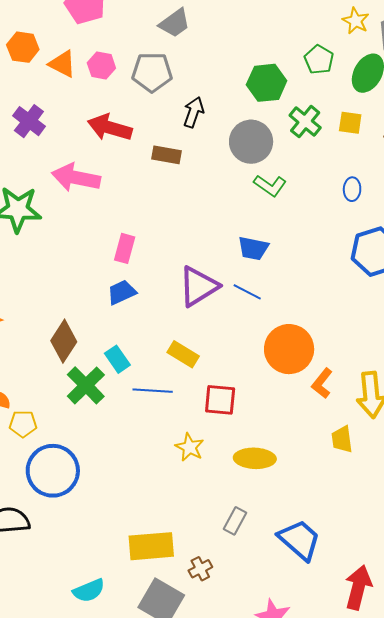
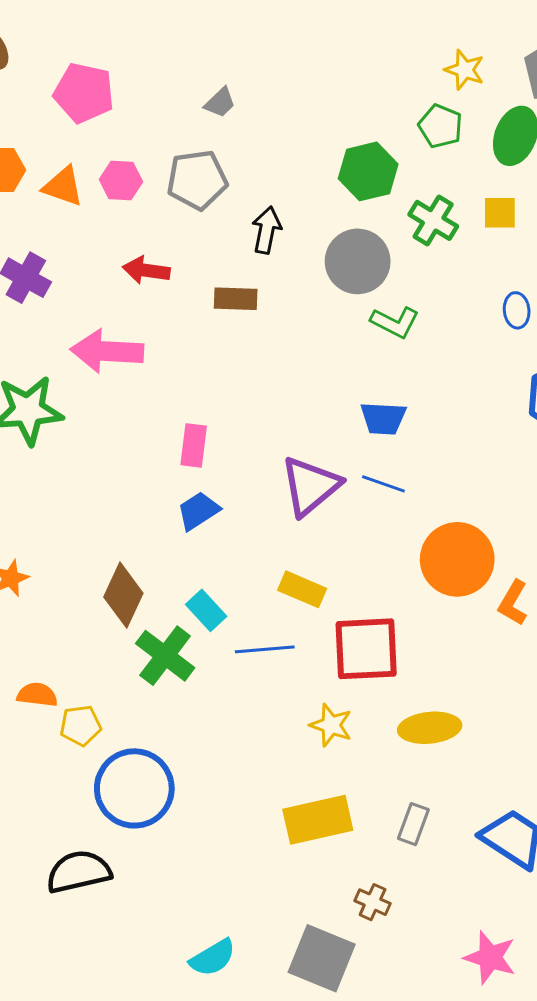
yellow star: (356, 21) -> (465, 70), moved
gray trapezoid: (175, 23) -> (220, 103), size x0.7
red arrow: (110, 128) -> (146, 270), size x0.7
red square: (220, 400) -> (366, 649), size x1.4
yellow rectangle: (151, 546) -> (318, 820), moved
brown cross: (200, 569) -> (373, 902), turned -30

